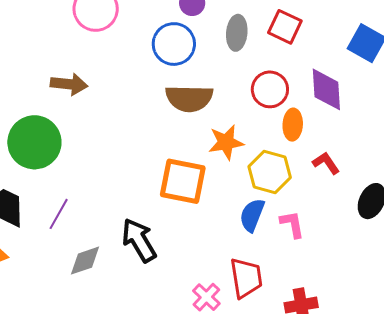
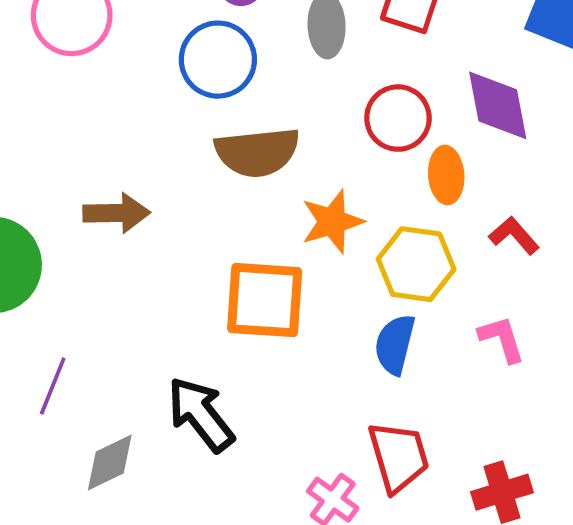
brown arrow: (69, 84) -> (117, 213), moved
pink L-shape: (292, 224) -> (502, 339), moved

